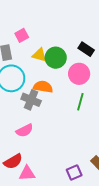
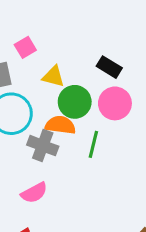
black rectangle: (86, 49) -> (109, 67), moved
green circle: (56, 58) -> (75, 102), moved
green line: (80, 102) -> (93, 144), moved

